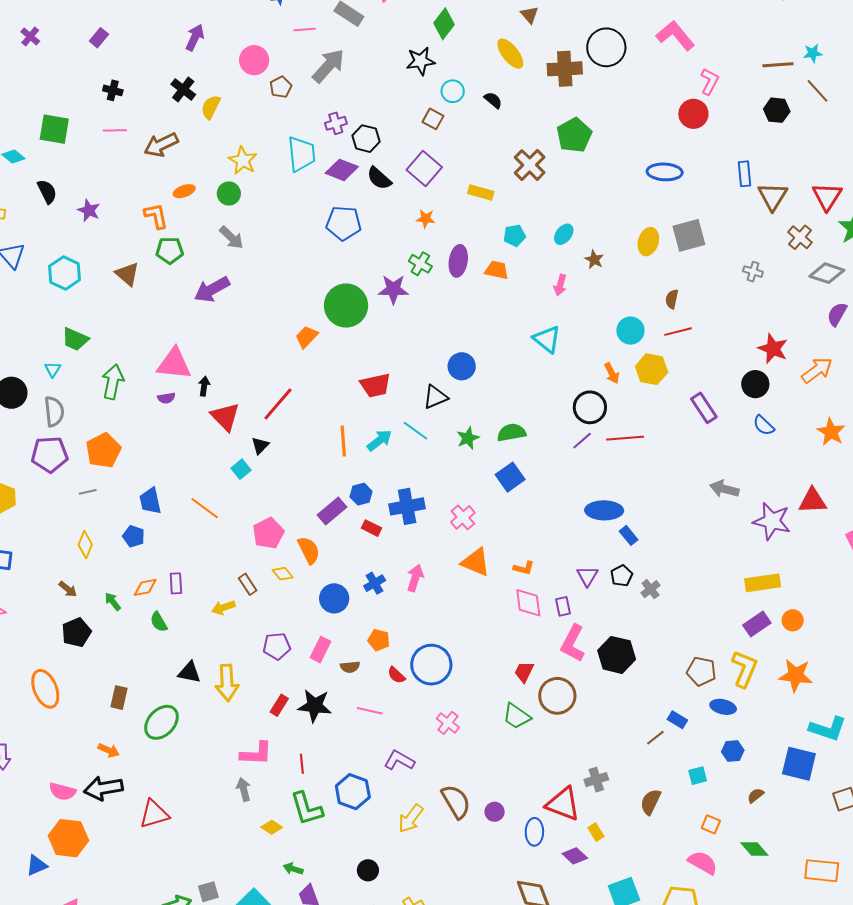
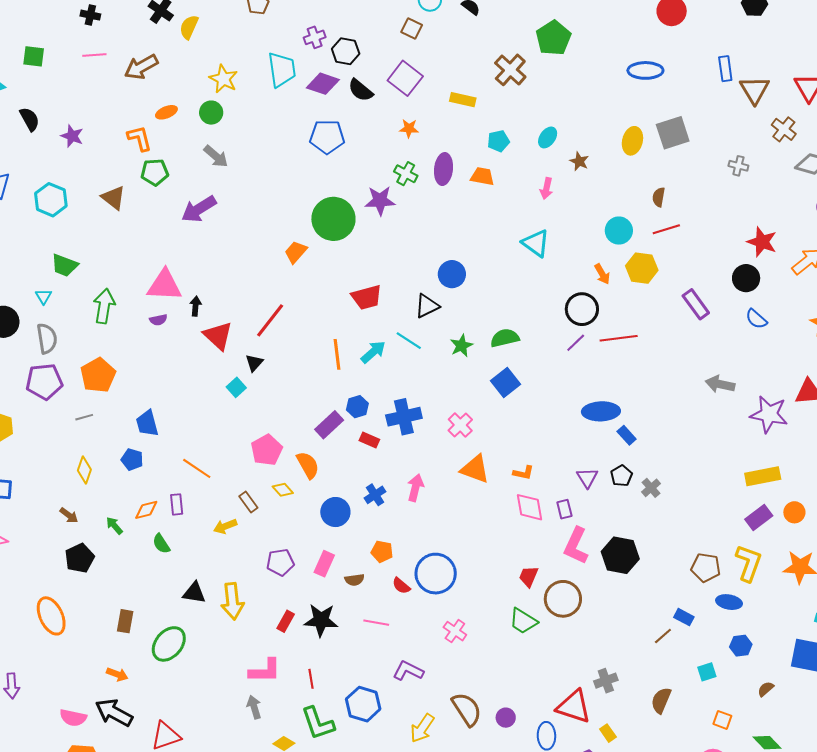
green square: (54, 129) -> (34, 56), size x0.7
orange line: (205, 508) -> (197, 468), moved
black arrow: (103, 788) -> (114, 713), turned 42

